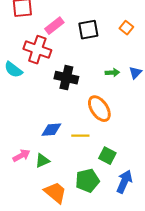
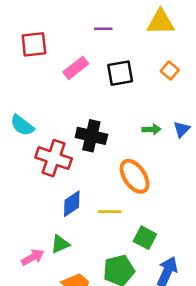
red cross: (37, 50) -> (54, 158), moved
blue diamond: (51, 130) -> (72, 204), turned -30
pink arrow: (21, 156) -> (33, 257), moved

